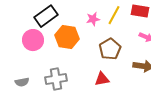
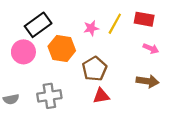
brown pentagon: (110, 49) -> (94, 69), moved

